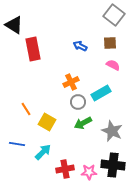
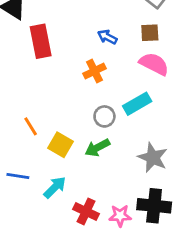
pink semicircle: (113, 65) -> (154, 64), size x1.5
orange cross: (71, 82) -> (95, 71), moved
green arrow: (83, 123) -> (97, 148), moved
red cross: (65, 169) -> (86, 211), turned 36

